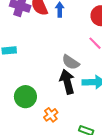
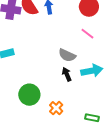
black arrow: (67, 82) -> (67, 74), size x0.6

